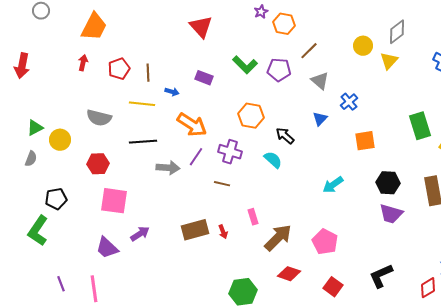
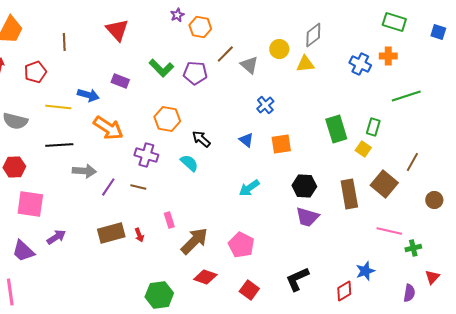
yellow triangle: (389, 61) -> (305, 64), turned 42
brown line: (148, 73) -> (64, 42), moved
gray triangle: (320, 81) -> (249, 65), moved
blue arrow: (172, 92) -> (88, 95), size x1.5
blue triangle: (320, 119) -> (246, 140), moved, turned -35
purple line: (196, 157) -> (108, 187), moved

